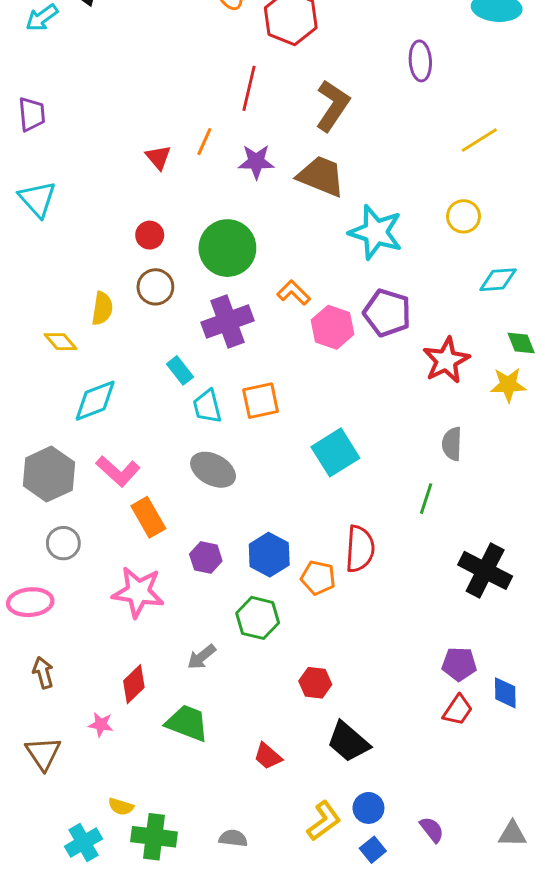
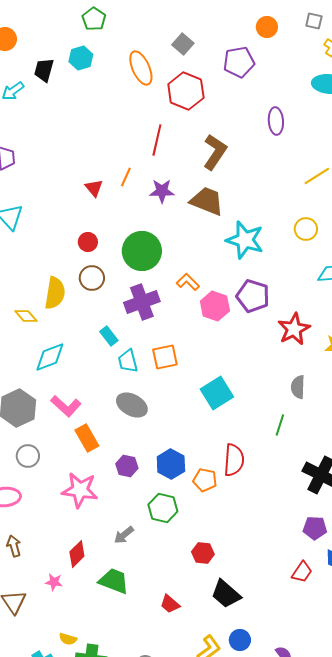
yellow semicircle: (102, 309) -> (55, 293), size x1.4
purple pentagon: (459, 664) -> (315, 528), moved

